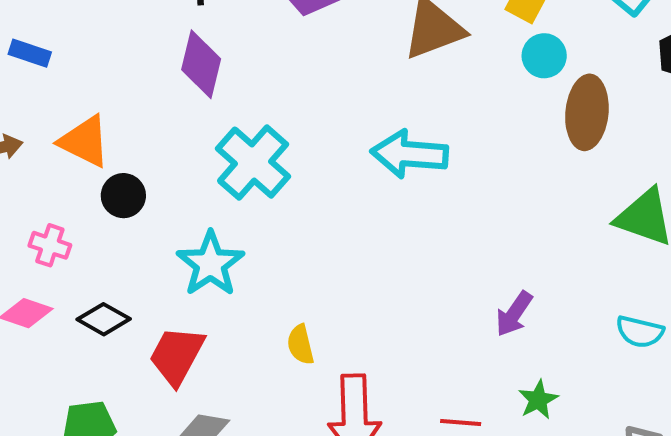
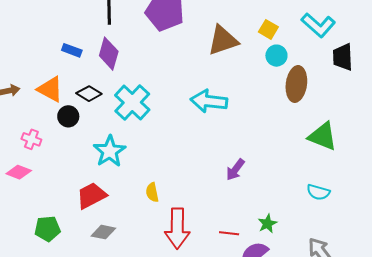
blue rectangle: (30, 53) -> (72, 50), moved
purple arrow: (514, 314) -> (235, 170), moved
black diamond: (104, 319) -> (89, 94), moved
red trapezoid: (177, 356) -> (91, 195), turned 32

